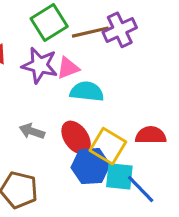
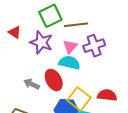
purple cross: (120, 30) -> (94, 46), moved
pink triangle: (68, 68) -> (70, 47), moved, turned -35
red ellipse: (76, 137) -> (54, 80), moved

